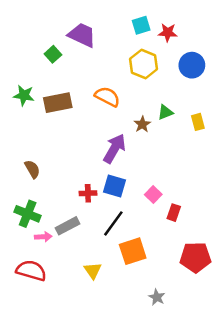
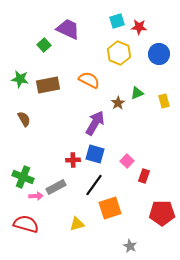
brown semicircle: (32, 169) -> (24, 119), moved
yellow triangle: (93, 271) -> (77, 224), turned 49

